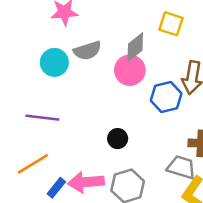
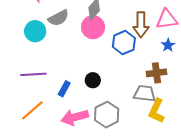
blue rectangle: (56, 188) -> (64, 89), moved

